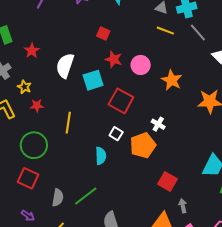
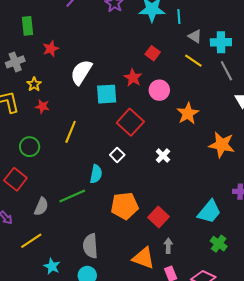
red square: (103, 33) -> (153, 53), moved
green circle: (34, 145) -> (30, 147), size x0.7
orange pentagon: (143, 145) -> (125, 206), moved
green line: (86, 196) -> (72, 196), moved

